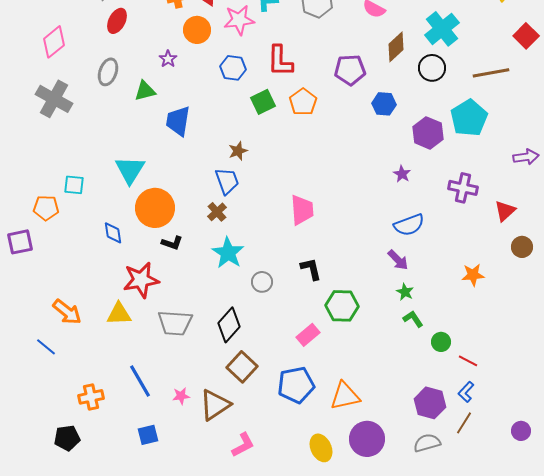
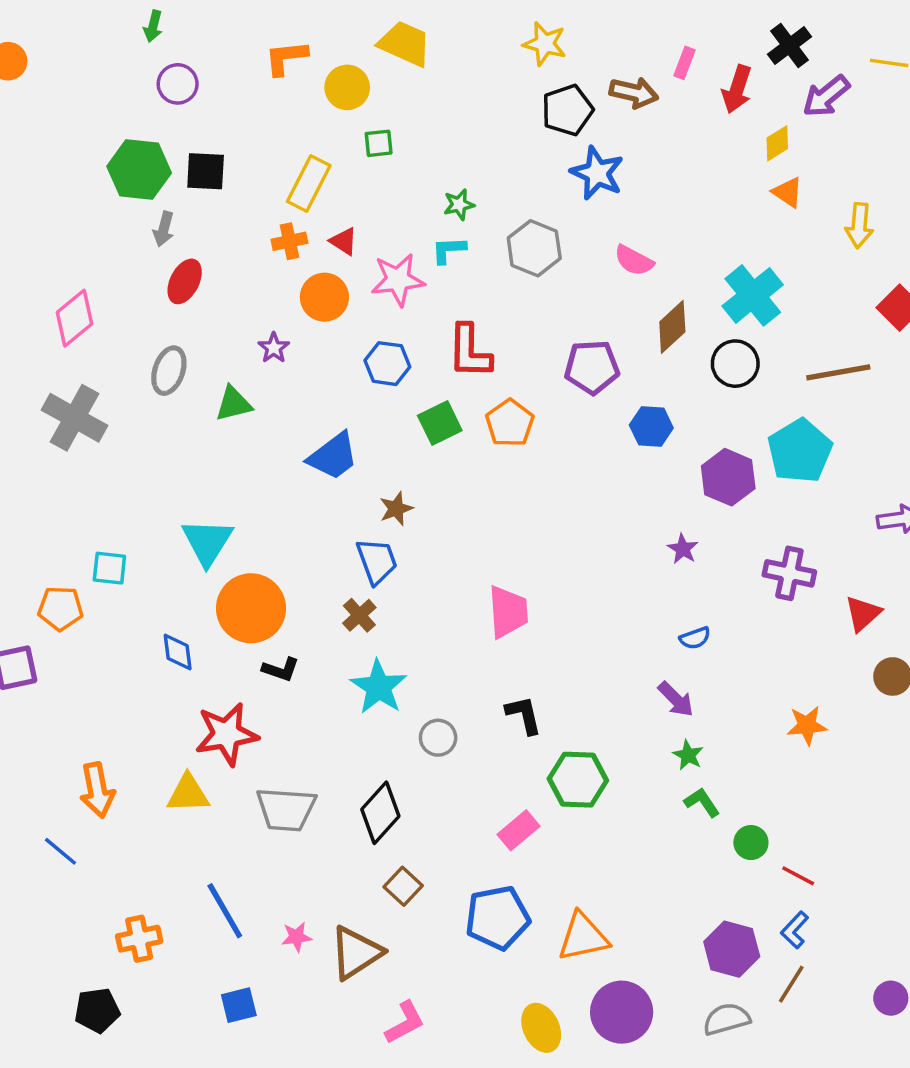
blue trapezoid: (178, 121) -> (333, 456), moved, turned -136
blue semicircle: (409, 225) -> (695, 638), size x0.6
orange arrow: (67, 312) -> (97, 790), turned 40
brown square: (242, 367) -> (403, 886), size x0.7

